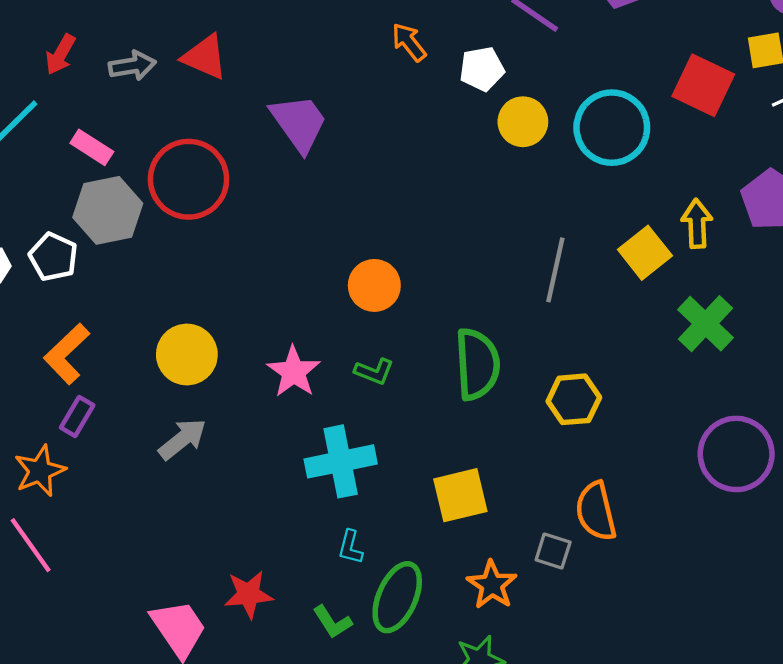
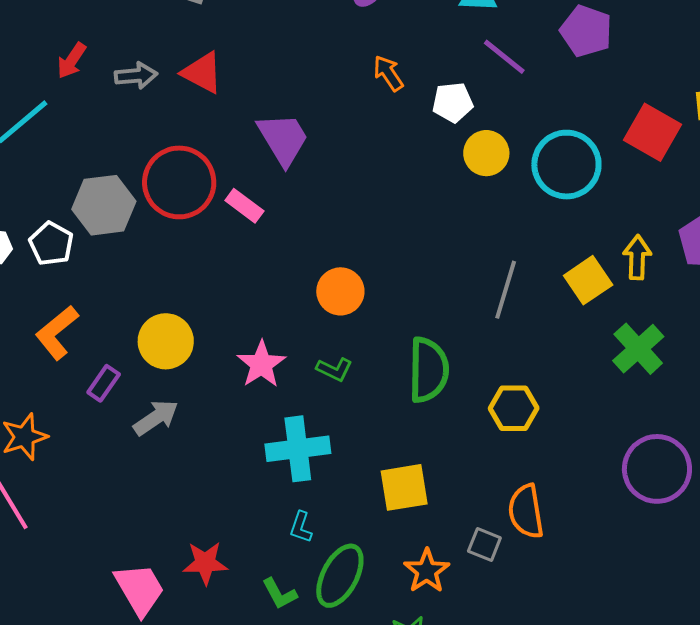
pink rectangle: (92, 147) -> (244, 206), moved
purple rectangle: (77, 416) -> (104, 383), moved

